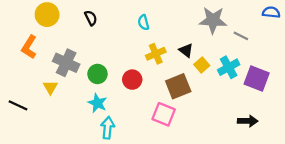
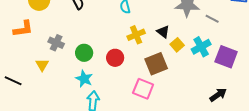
orange L-shape: (29, 47) -> (23, 29), turned -130
gray cross: (66, 63) -> (56, 43), size x0.7
black arrow: (248, 121) -> (218, 95), turned -36

